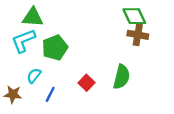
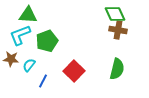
green semicircle: (121, 77) -> (117, 69), moved
red square: (86, 83) -> (74, 71), size x1.5
brown star: (13, 94) -> (11, 59), moved

